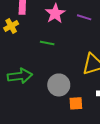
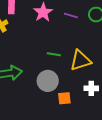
green line: (47, 43) -> (54, 54), moved

